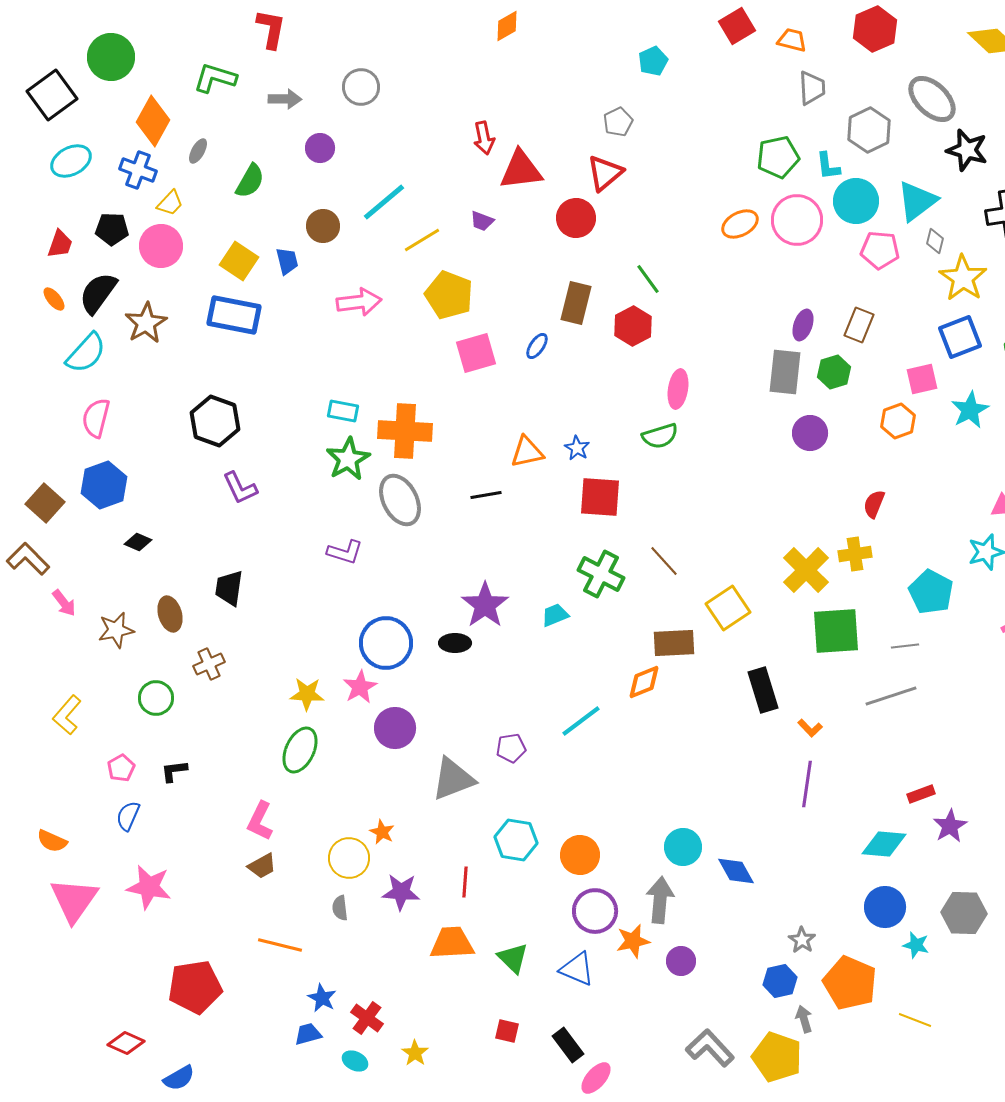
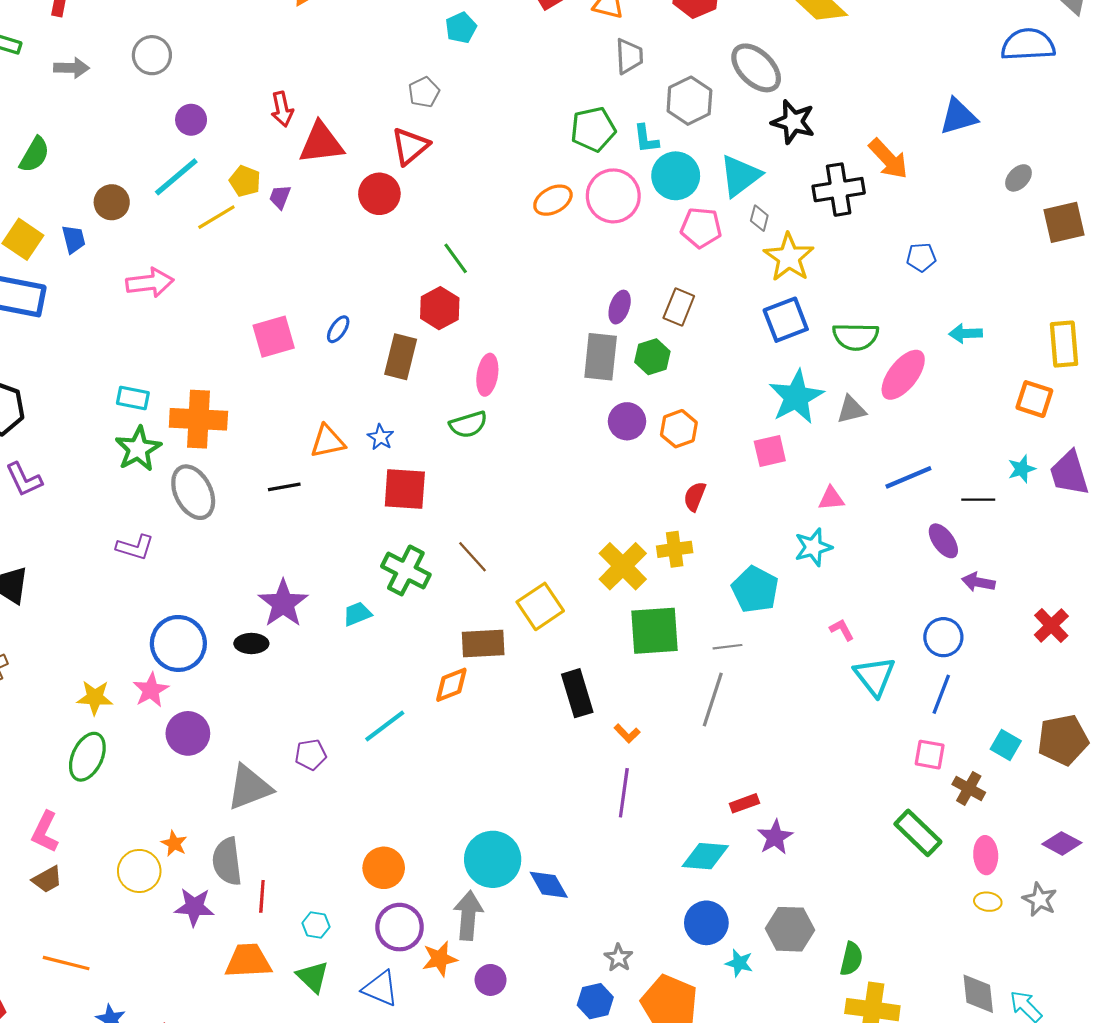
purple circle: (320, 148) -> (191, 120), moved
purple trapezoid: (482, 221) -> (280, 197), turned 90
yellow pentagon: (449, 295) -> (245, 181), moved, size x0.6
brown rectangle: (576, 303) -> (401, 357), moved
pink square: (922, 379) -> (770, 451), moved
cyan star: (970, 410) -> (796, 397), size x1.4
orange hexagon: (898, 421) -> (679, 429), moved
gray line: (891, 696) -> (713, 700), turned -54
cyan hexagon: (516, 840) -> (316, 925), moved, size x0.6
cyan circle: (683, 847) -> (493, 859), size x1.4
gray semicircle: (340, 908) -> (227, 861), moved, size x1.8

